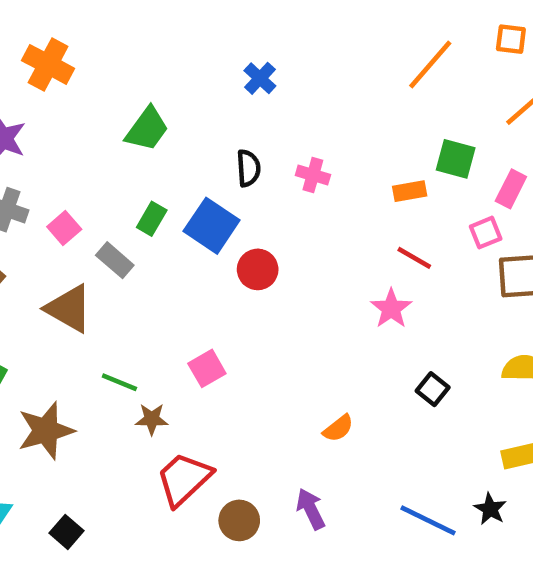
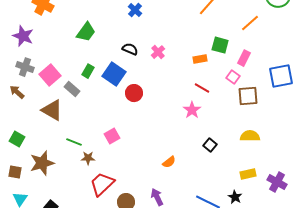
black semicircle: (248, 168) -> (130, 49), turned -63
pink cross: (313, 175) -> (158, 52), turned 32
pink square: (64, 228) -> (50, 75), size x1.5
pink square: (486, 233) -> (233, 77), turned -32

